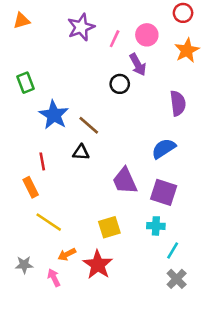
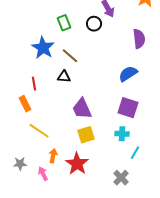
green rectangle: (25, 83) -> (64, 23), moved
purple trapezoid: (125, 181) -> (82, 109), moved
orange arrow: (67, 254) -> (53, 156), turned 128
gray cross: (177, 279) -> (121, 178), moved

